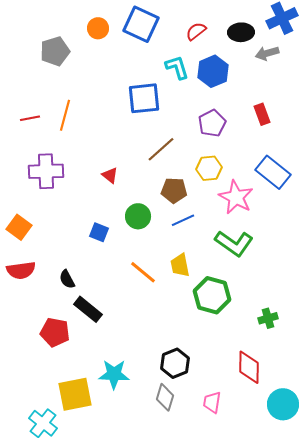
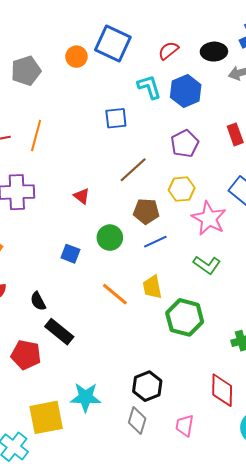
orange circle: (98, 28) -> (76, 57), moved
blue square: (144, 98) -> (116, 118), size x0.7
green L-shape: (234, 243) -> (207, 265), size x0.7

